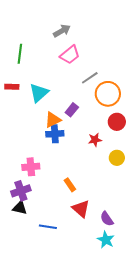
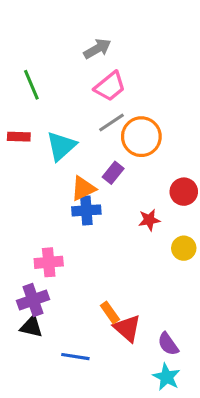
green line: (20, 54) -> (31, 85), turned -30
gray line: (90, 78) -> (112, 123), moved
orange circle: (108, 94) -> (141, 137), moved
orange rectangle: (70, 185) -> (110, 313), moved

